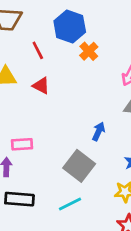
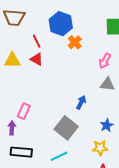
red triangle: (41, 86) -> (37, 59), moved
pink rectangle: (22, 144) -> (24, 111), turned -63

